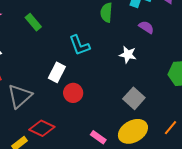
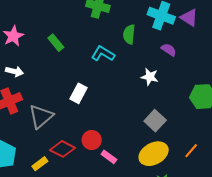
cyan L-shape: (79, 45) -> (103, 54), moved, turned 140
red circle: (73, 93) -> (92, 140), moved
pink rectangle: (98, 137) -> (109, 157), moved

